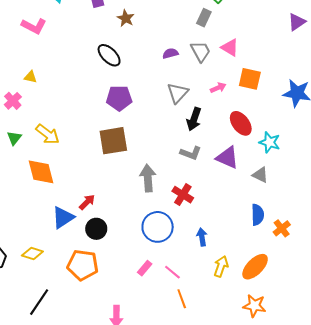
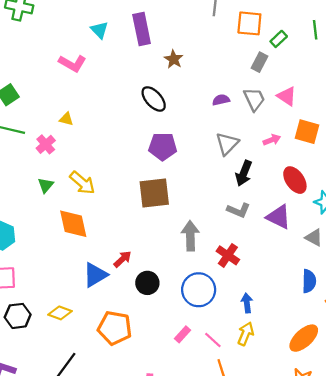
black circle: (96, 229) -> (147, 283), moved
yellow arrow: (221, 266) -> (246, 334), moved

